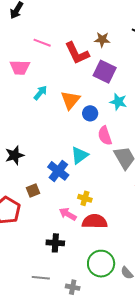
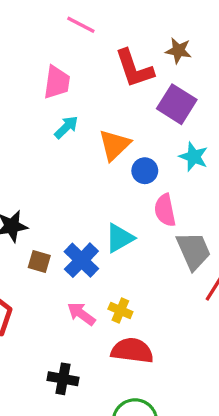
pink line: (42, 43) -> (81, 25), moved
pink trapezoid: (20, 67) -> (57, 82), moved, turned -90
brown square: (33, 191) -> (39, 262), moved, turned 32
pink arrow: (68, 214) -> (81, 314), moved

